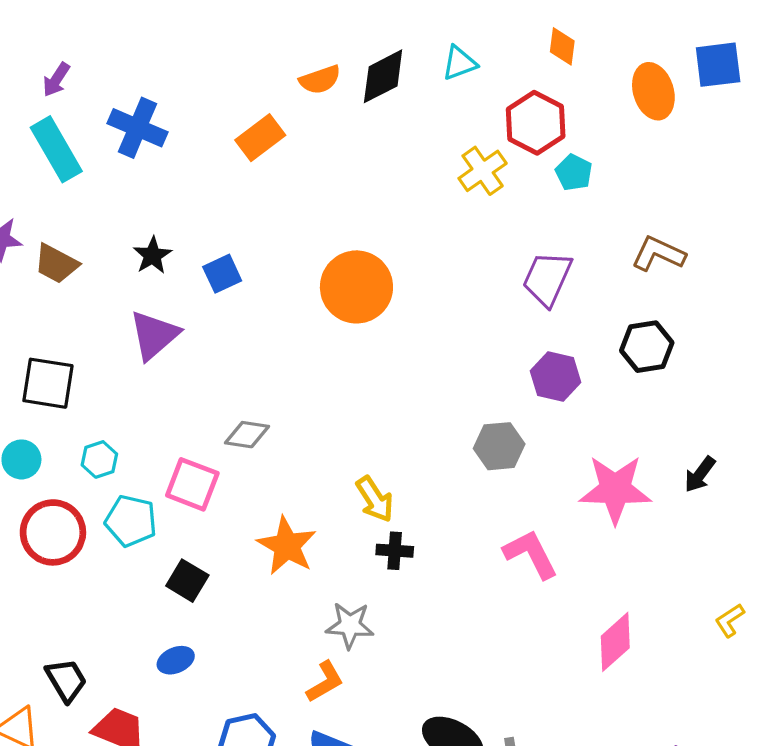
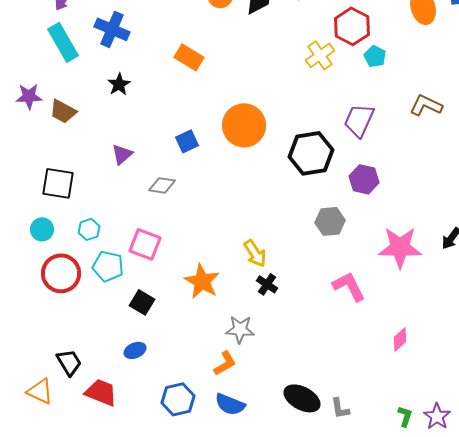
orange rectangle: (260, 138) -> (189, 57), moved, turned 68
black star: (152, 255) -> (119, 84), moved
blue square: (222, 274) -> (187, 141), moved
purple triangle: (154, 335) -> (122, 154), size x0.7
black hexagon: (647, 347) -> (311, 153), moved, size x1.4
gray diamond: (247, 435) -> (162, 185), moved
black cross: (395, 551) -> (267, 284), turned 30
pink diamond: (615, 642) -> (400, 339), size x0.7

